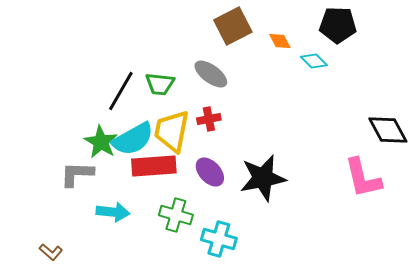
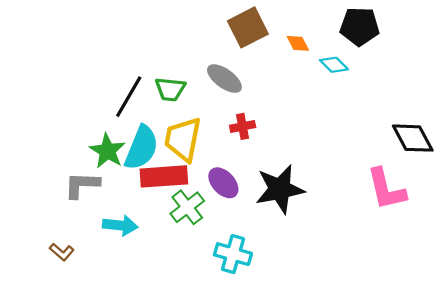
red cross: (209, 119) -> (243, 126), moved
cyan semicircle: (133, 139) -> (141, 148), turned -39
green cross: (176, 215) -> (187, 207), moved, turned 36
brown L-shape: (51, 252) -> (62, 252), moved

